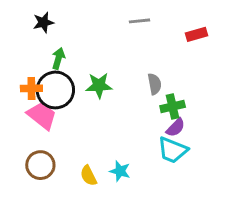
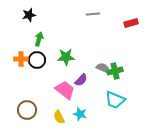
gray semicircle: (155, 84) -> (103, 68), moved, turned -56
black circle: (55, 90) -> (37, 60), size x0.7
pink trapezoid: (42, 116) -> (65, 90), moved
purple semicircle: (176, 128) -> (81, 80), moved

